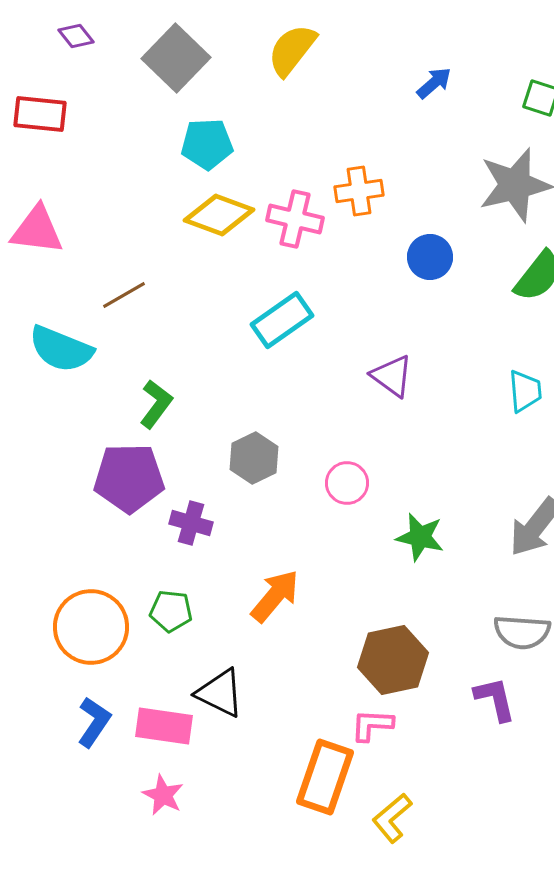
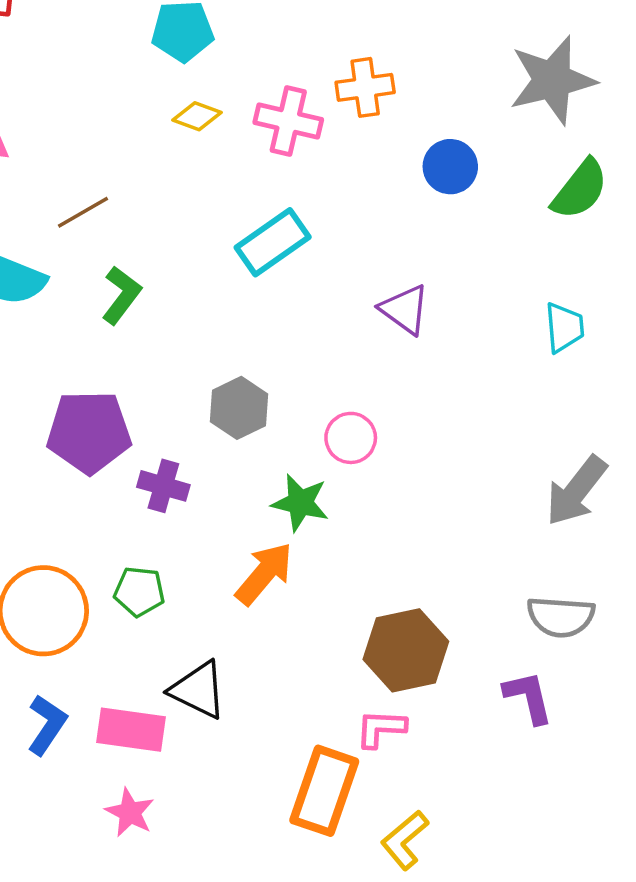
yellow diamond: (219, 215) -> (197, 116), size x0.6
green L-shape: (156, 404) -> (121, 295), moved
green star: (420, 537) -> (300, 503), moved

